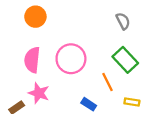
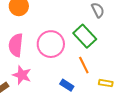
green rectangle: (125, 60) -> (85, 36), moved

